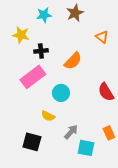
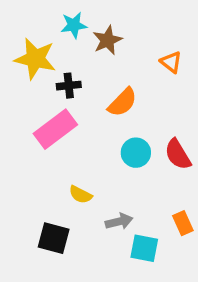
brown star: (75, 13) -> (107, 40), moved
yellow star: (21, 35) -> (35, 59), size x1.4
cyan circle: (61, 93) -> (136, 153), moved
gray arrow: (71, 132) -> (119, 221), turned 35

